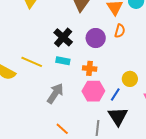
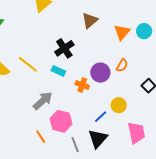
orange semicircle: (120, 31) -> (122, 65), moved
purple circle: (96, 38) -> (100, 73), moved
pink hexagon: (93, 91) -> (61, 121), moved
gray line: (98, 128) -> (75, 145), turned -42

